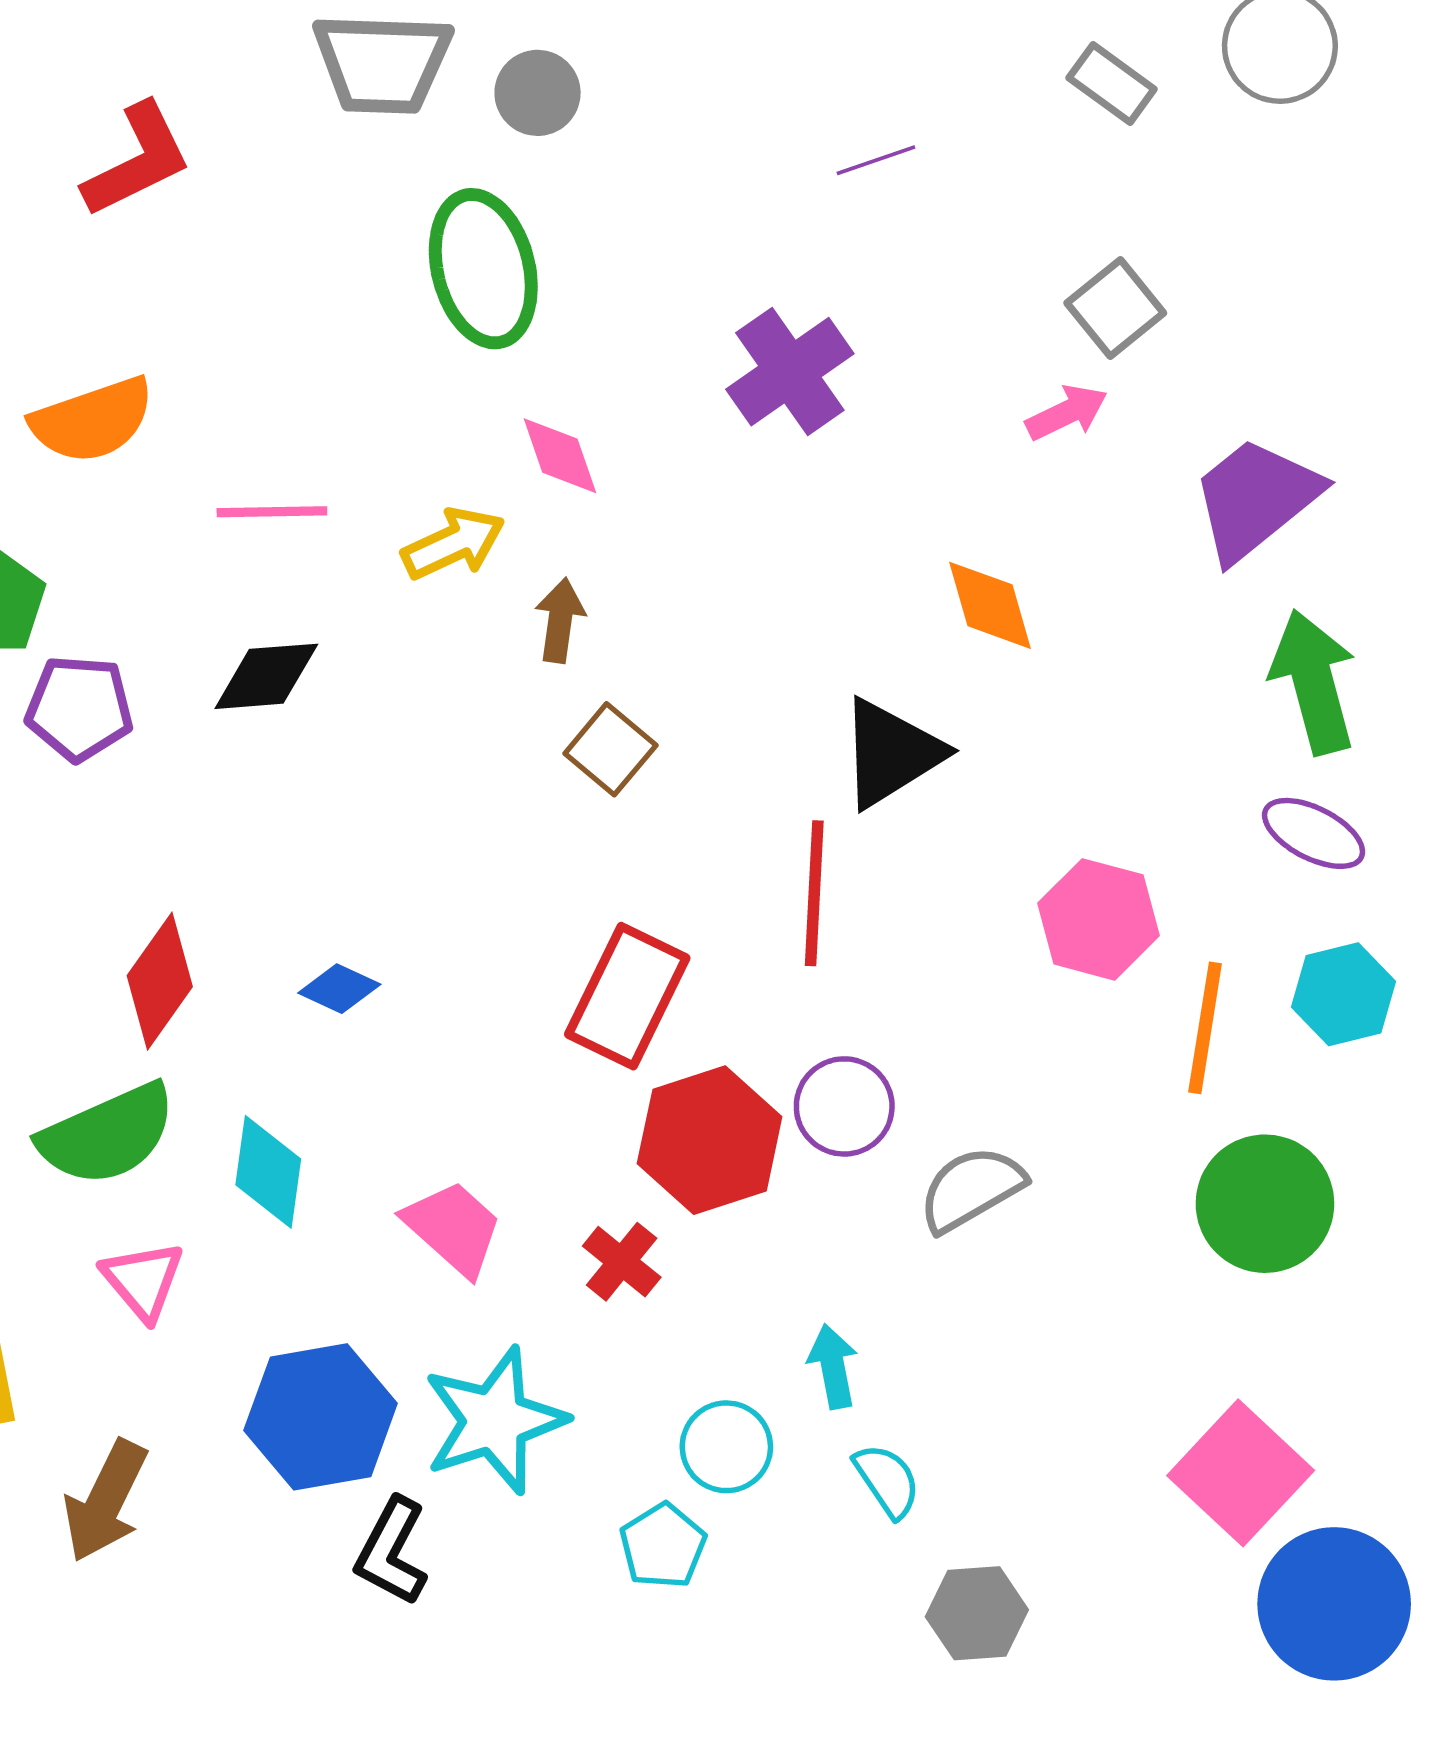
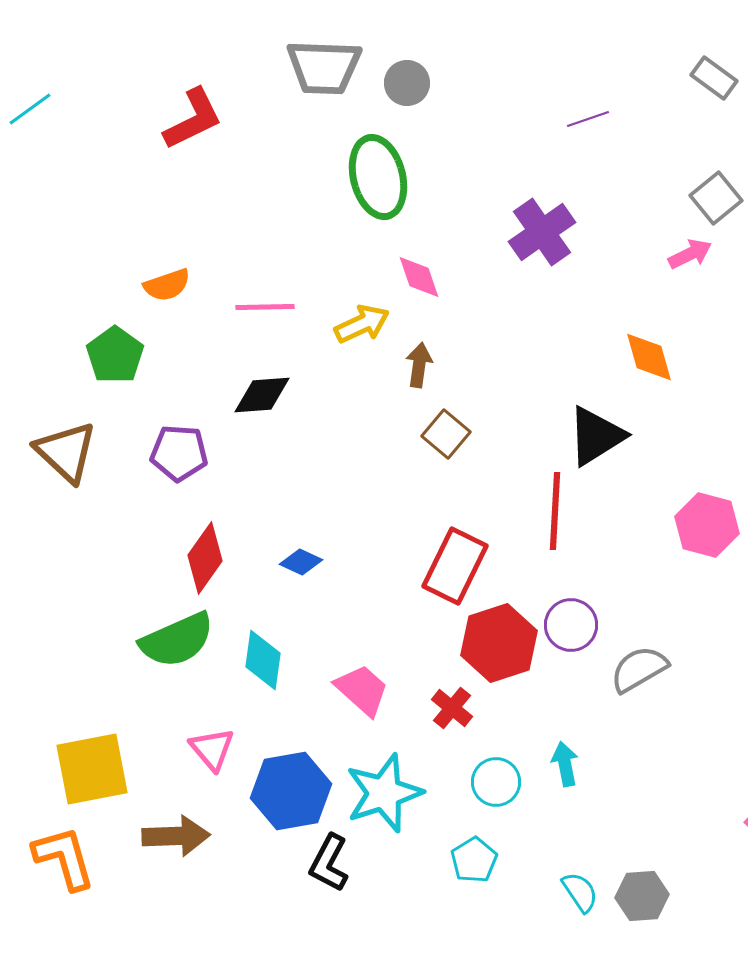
orange semicircle: (92, 420) -> (167, 285), moved, size x0.7
purple pentagon: (79, 708) -> (179, 453), moved
pink triangle: (143, 1280) -> (212, 749), moved
cyan circle: (726, 1447) -> (496, 782), moved
cyan semicircle: (887, 1480) -> (580, 892), moved
brown arrow: (106, 1501) -> (176, 836), turned -118

